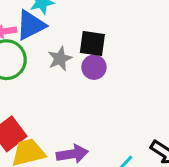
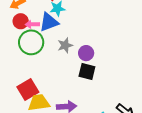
black square: (92, 44) -> (87, 72), moved

